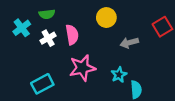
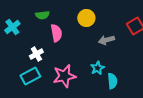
green semicircle: (47, 14) -> (42, 15), moved
white cross: (48, 38) -> (36, 54), moved
pink star: (82, 68) -> (64, 76), moved

